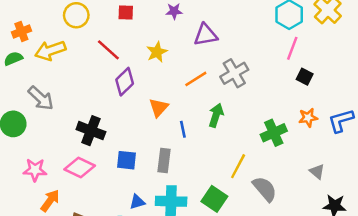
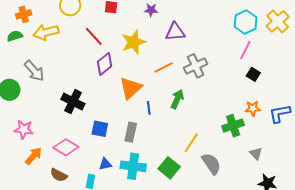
yellow star: (157, 52) -> (134, 42), size x1.4
orange triangle: (159, 108) -> (131, 88), size x1.4
green cross: (274, 133) -> (233, 126), moved
pink diamond: (80, 168) -> (66, 147), moved

